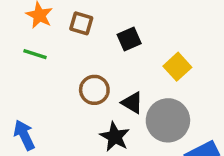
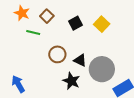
brown square: (81, 23) -> (47, 16), turned 32
green line: (35, 54) -> (33, 33), moved
yellow square: (177, 67) -> (102, 24), moved

